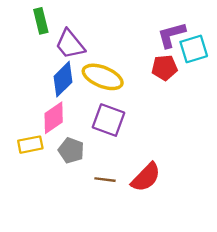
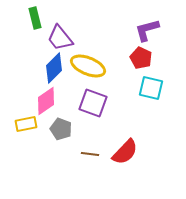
cyan square: (194, 49) -> (151, 88), moved, turned 30
red pentagon: (165, 68) -> (141, 58), turned 30

